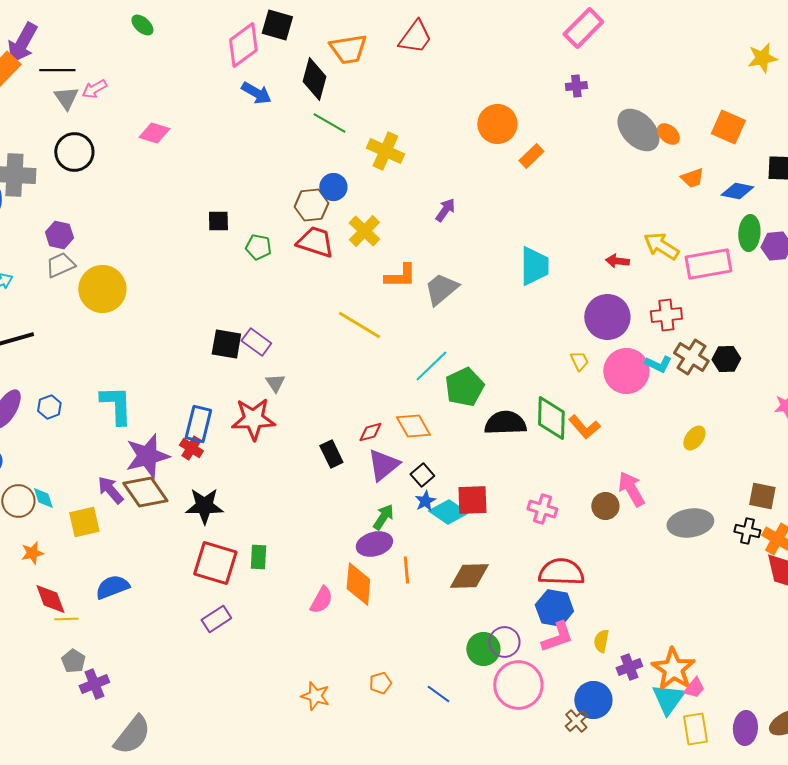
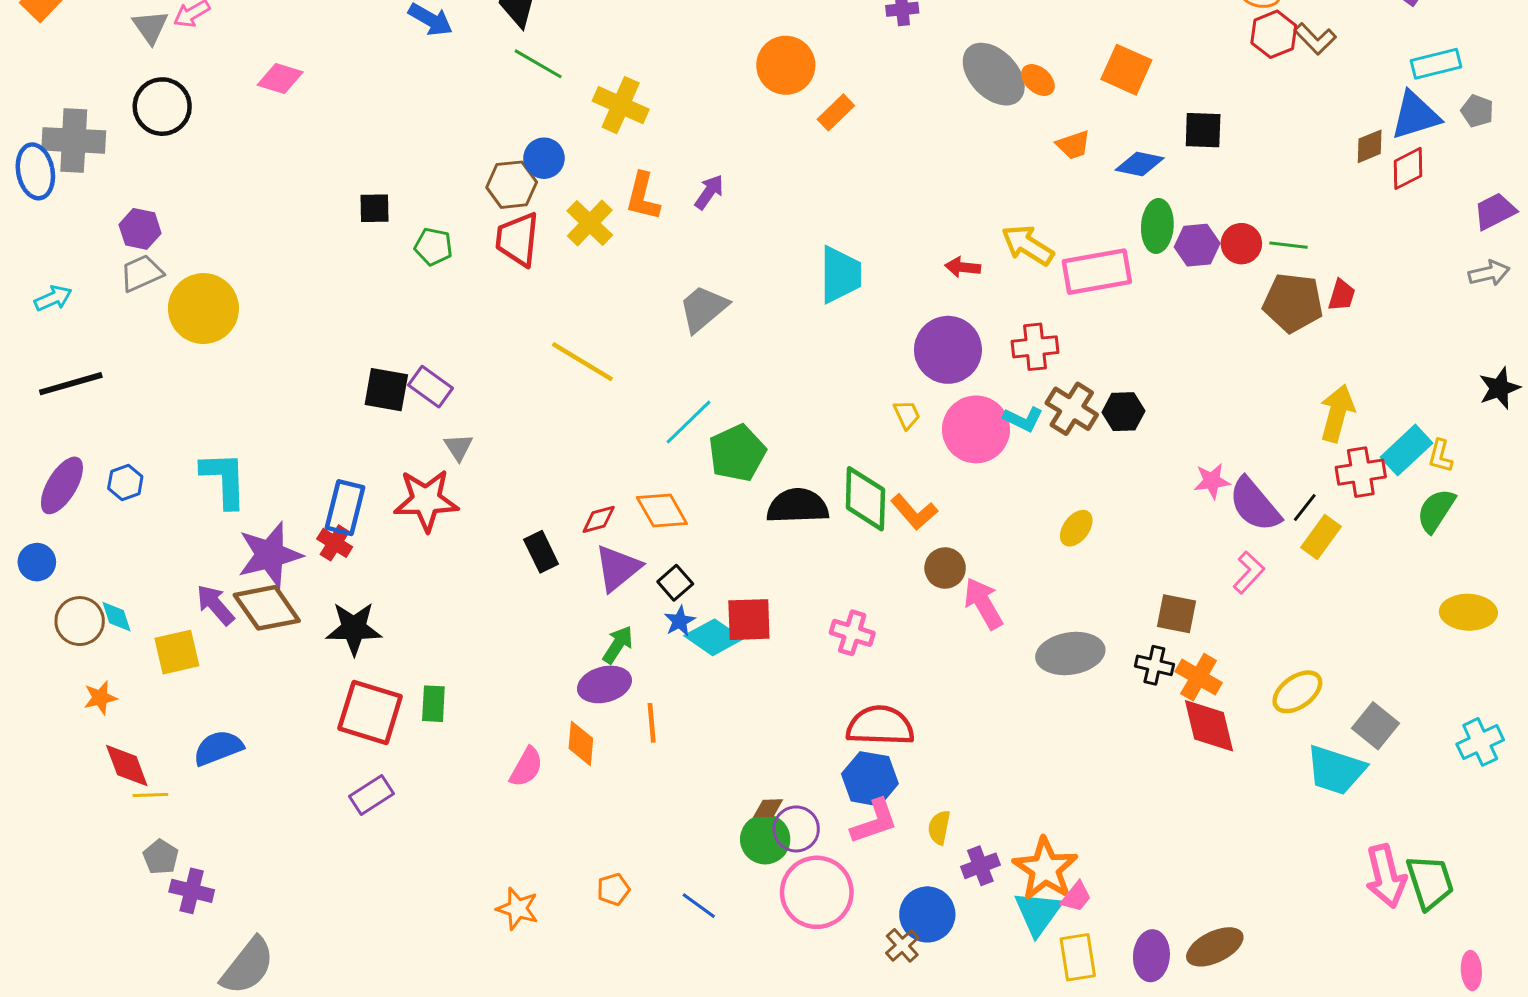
red trapezoid: (315, 242) -> (517, 239), turned -102
orange L-shape: (400, 276) -> (643, 196), moved, turned 104
brown circle: (605, 506) -> (945, 568), moved
brown diamond: (469, 576) -> (768, 808), moved, size x0.5
orange diamond: (358, 584) -> (581, 743), size x0.7
purple cross: (94, 684) -> (192, 891), turned 36

